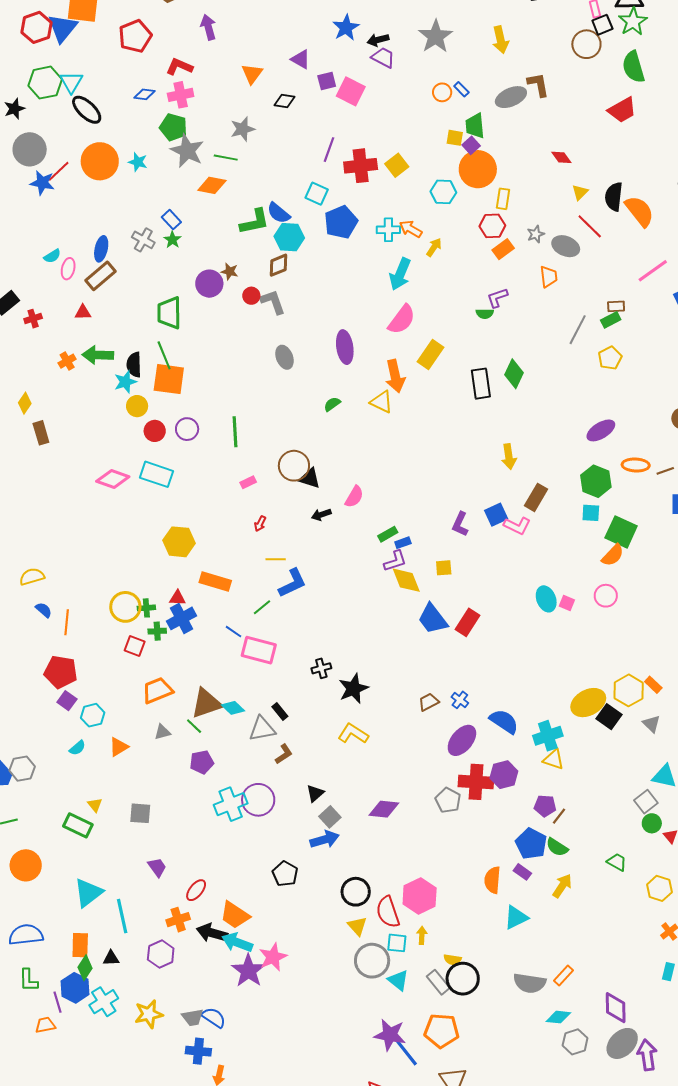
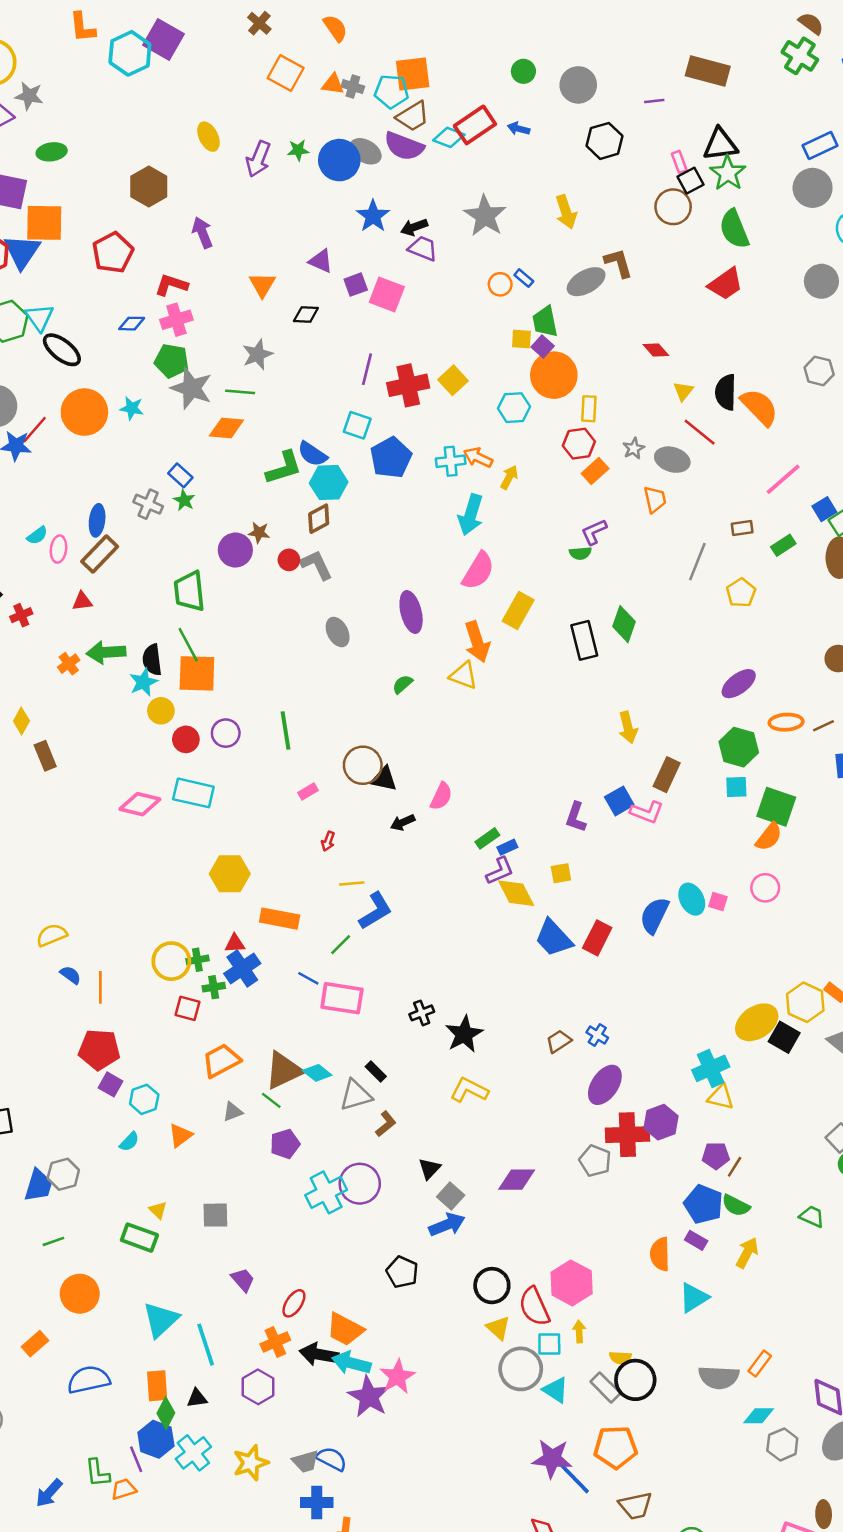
green rectangle: (611, 320) -> (783, 545), moved
blue semicircle: (504, 721) -> (654, 915), moved, turned -92
green L-shape: (28, 980) -> (97, 1473), moved

